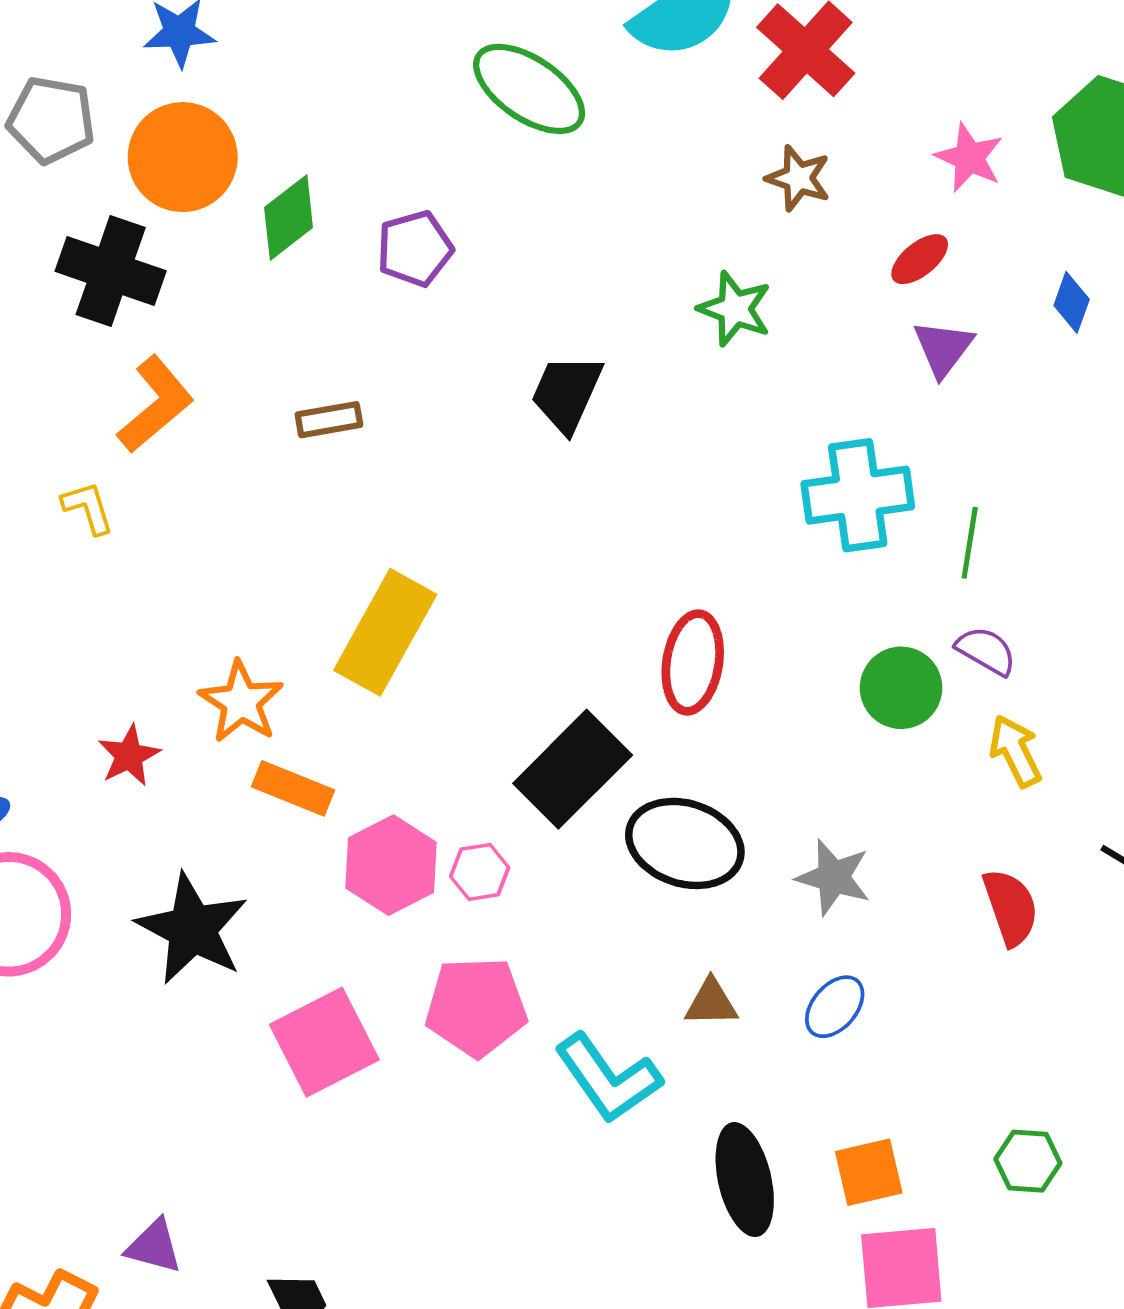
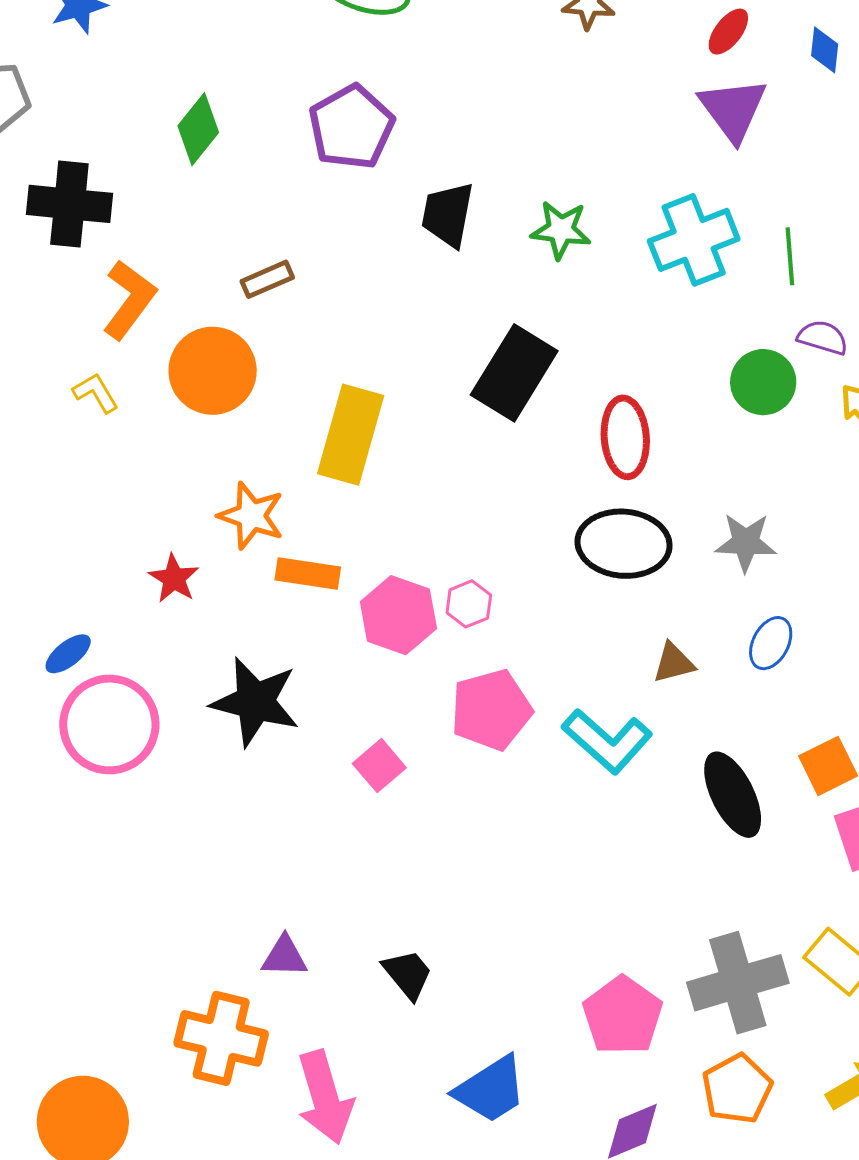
orange circle: (183, 157) -> (213, 371), moved
purple pentagon: (415, 249) -> (351, 127), moved, size x1.4
red ellipse: (920, 259) -> (728, 32), moved
green star: (735, 309) -> (561, 230), moved
purple triangle: (943, 348) -> (733, 109), size x1.4
red ellipse: (693, 662) -> (625, 437), moved
black rectangle: (573, 769) -> (514, 373), moved
pink square: (324, 1042) -> (379, 766), size x0.6

